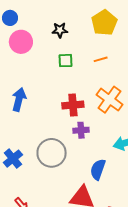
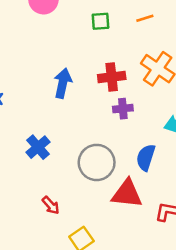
blue arrow: (19, 99) -> (63, 83), moved
gray circle: (52, 153) -> (97, 162), moved

